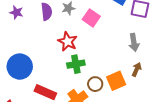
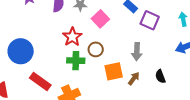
orange square: (116, 81) -> (114, 71), moved
brown circle: (95, 84) -> (96, 49), moved

